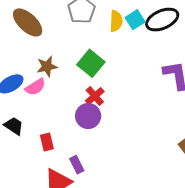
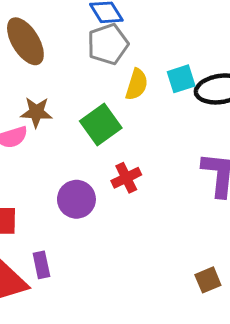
yellow semicircle: (116, 21) -> (137, 84), moved
red cross: (95, 96) -> (126, 178), moved

